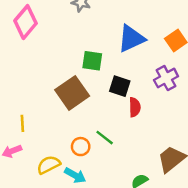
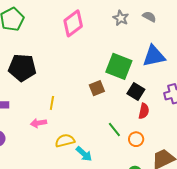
green square: (92, 61) -> (119, 66), size x1.5
brown square: (72, 93) -> (97, 88), size x0.6
orange circle: (81, 147) -> (136, 139), moved

